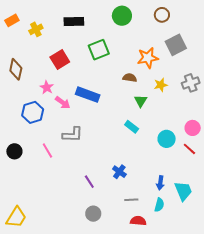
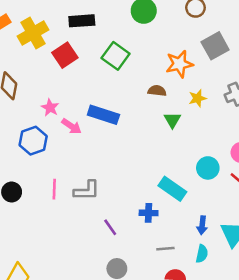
yellow cross: (36, 29) -> (33, 33), size x1.6
green square: (99, 50) -> (116, 56), turned -30
red square: (60, 59) -> (65, 55), moved
cyan rectangle: (132, 127) -> (172, 189), moved, size x1.5
gray L-shape: (73, 135) -> (87, 191), moved
pink line: (47, 150) -> (54, 189), turned 35
blue cross: (119, 172) -> (149, 213), turned -32

